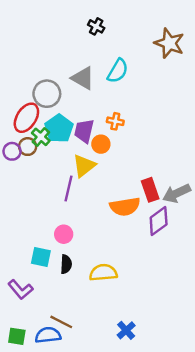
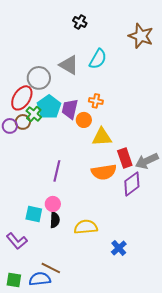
yellow triangle: (84, 166) -> (102, 137), moved, turned 35
purple line: (68, 189) -> (57, 171), moved
pink circle: (64, 234) -> (53, 204), moved
blue cross: (126, 330) -> (119, 248), moved

